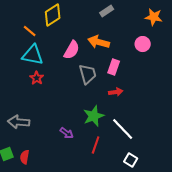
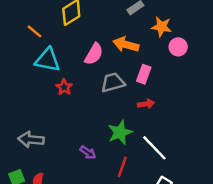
orange star: (154, 17) -> (162, 27), moved
orange line: (30, 31) -> (34, 31), moved
gray trapezoid: (88, 74) -> (113, 82), turned -90
red star: (37, 78) -> (64, 87), moved

